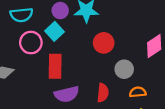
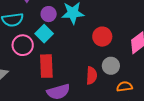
red circle: (104, 43) -> (102, 37), moved
red semicircle: (103, 93) -> (92, 76), moved

